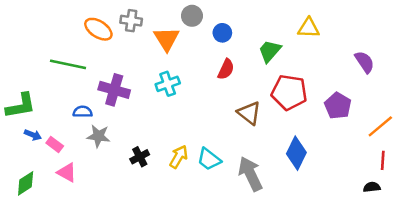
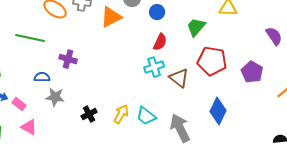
orange triangle: (166, 39) -> (111, 17), turned 35
cyan cross: (168, 84) -> (154, 67), moved
purple cross: (114, 90) -> (68, 59), size x0.7

